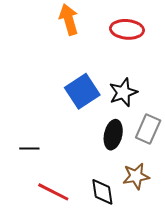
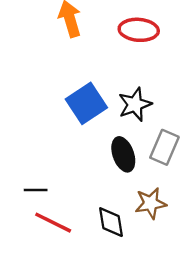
black ellipse: (113, 135) -> (123, 154), turned -32
black line: (29, 148) -> (36, 190), moved

